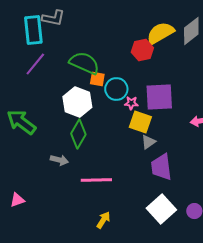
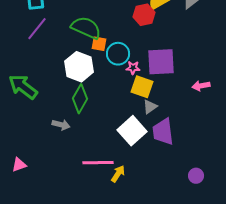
pink line: (96, 180) -> (98, 163), moved
white square: (161, 209) -> (132, 131), moved
yellow arrow: (103, 220) -> (118, 174), moved

